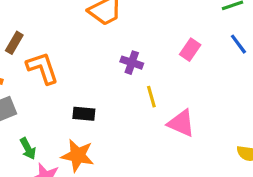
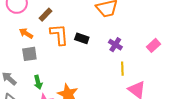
black rectangle: (84, 114) -> (82, 38), moved

